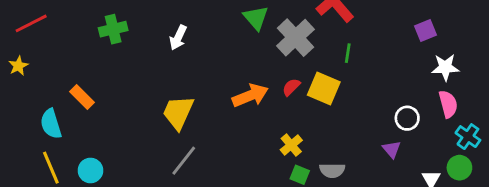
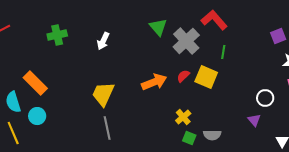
orange rectangle: (82, 97) -> (35, 83), size x1.4
gray line: (184, 161) -> (107, 128), turned -50
cyan circle: (90, 170) -> (37, 116), moved

